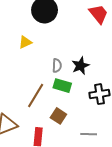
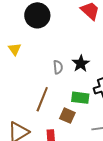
yellow triangle: (25, 42) -> (15, 49), moved, turned -32
green rectangle: (62, 86) -> (80, 98), moved

